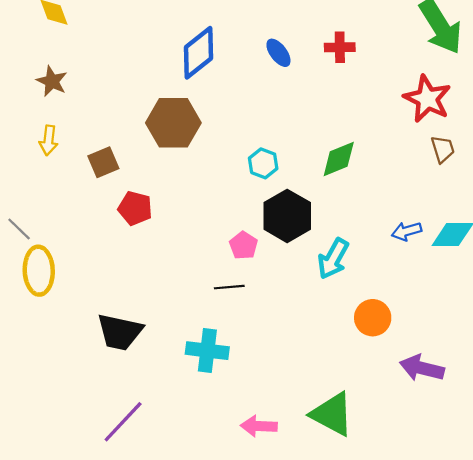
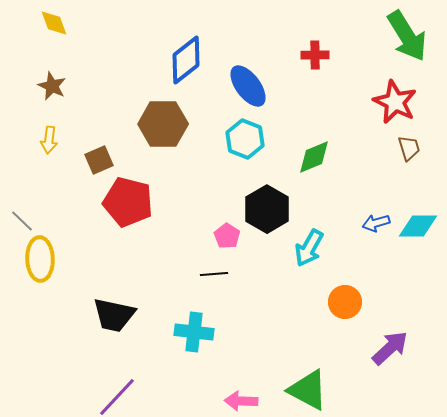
blue ellipse: (278, 53) -> (248, 86), moved, size x1.6
cyan hexagon: (263, 163) -> (245, 139), moved, size x1.4
red pentagon: (135, 208) -> (128, 202), size x1.6
purple arrow: (422, 368) -> (390, 348), turned 123

